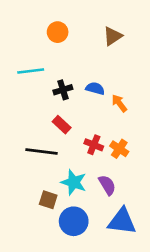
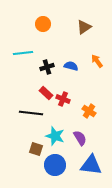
orange arrow: (119, 103) -> (97, 61), moved
red cross: (94, 145) -> (63, 99), moved

